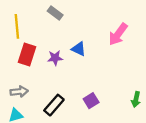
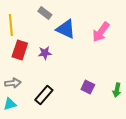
blue triangle: (79, 49) -> (66, 29), moved, size x1.5
purple square: (91, 101) -> (88, 87), moved, turned -32

